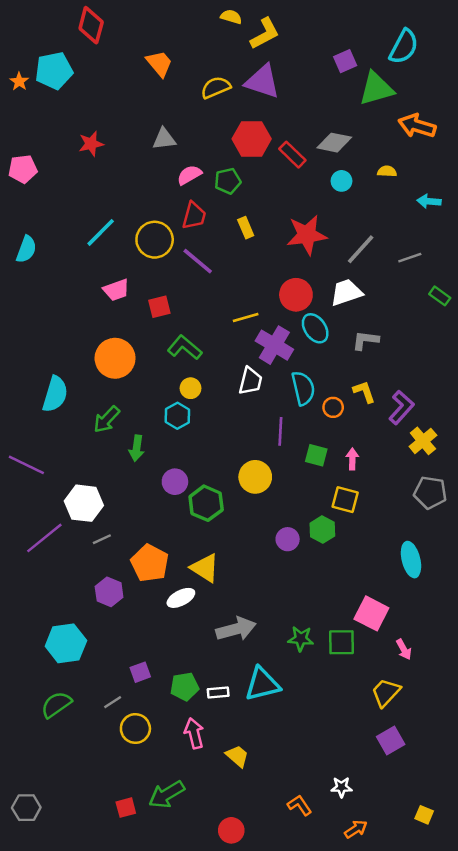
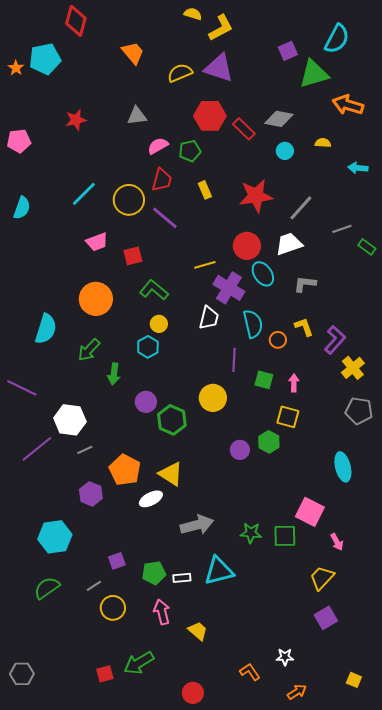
gray line: (410, 258) -> (342, 229), moved

